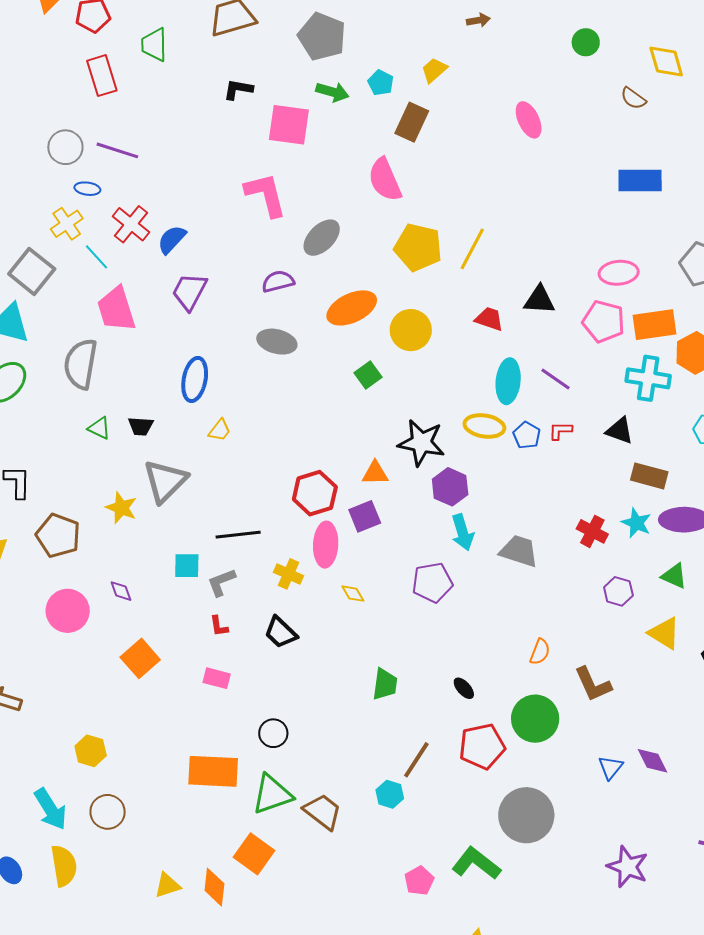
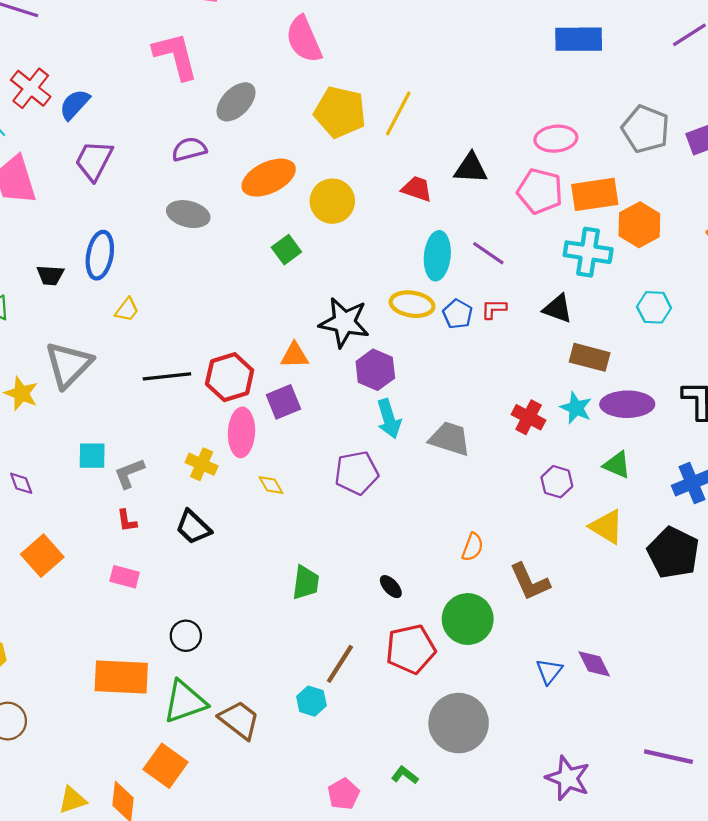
black trapezoid: (141, 426) -> (50, 275), moved
black line: (238, 535) -> (167, 376), moved
green L-shape: (476, 863) -> (405, 775), size x0.5

